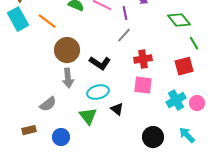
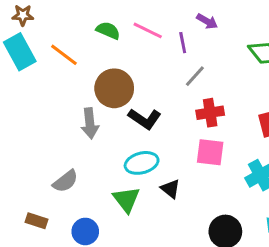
gray line: (124, 35) -> (195, 76), moved
brown circle: (67, 50) -> (114, 88), moved
gray arrow: (68, 78) -> (90, 123), moved
brown rectangle: (29, 130) -> (37, 221), turned 32

